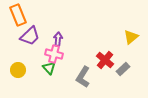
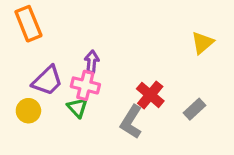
purple trapezoid: (30, 36) -> (47, 81), moved
yellow triangle: (131, 37) -> (202, 43), moved
red cross: (105, 60) -> (150, 95), moved

